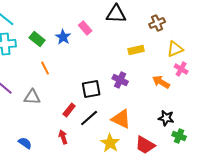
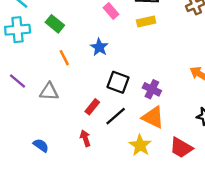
blue star: (63, 37) -> (99, 47), moved
yellow rectangle: (136, 50) -> (146, 22), moved
purple cross: (120, 80) -> (152, 89), moved
black square: (91, 89) -> (118, 82), turned 30

